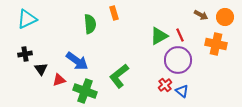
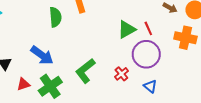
red triangle: (59, 80) -> (23, 84), moved
red cross: (165, 85) -> (121, 74), moved
green cross: (85, 91) -> (50, 86), turned 35

